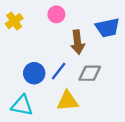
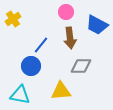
pink circle: (56, 14) -> (66, 12), moved
blue trapezoid: (107, 28) -> (97, 25), turned 40
blue line: (59, 71) -> (41, 45), moved

